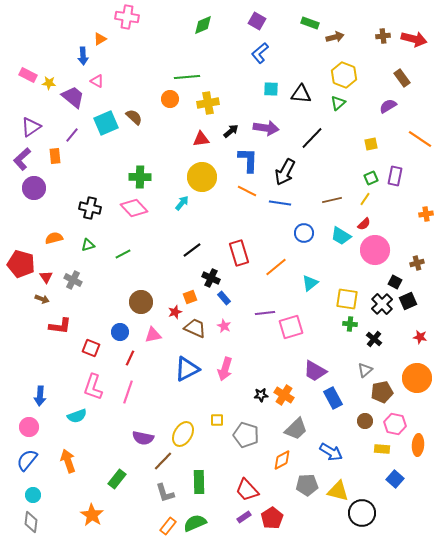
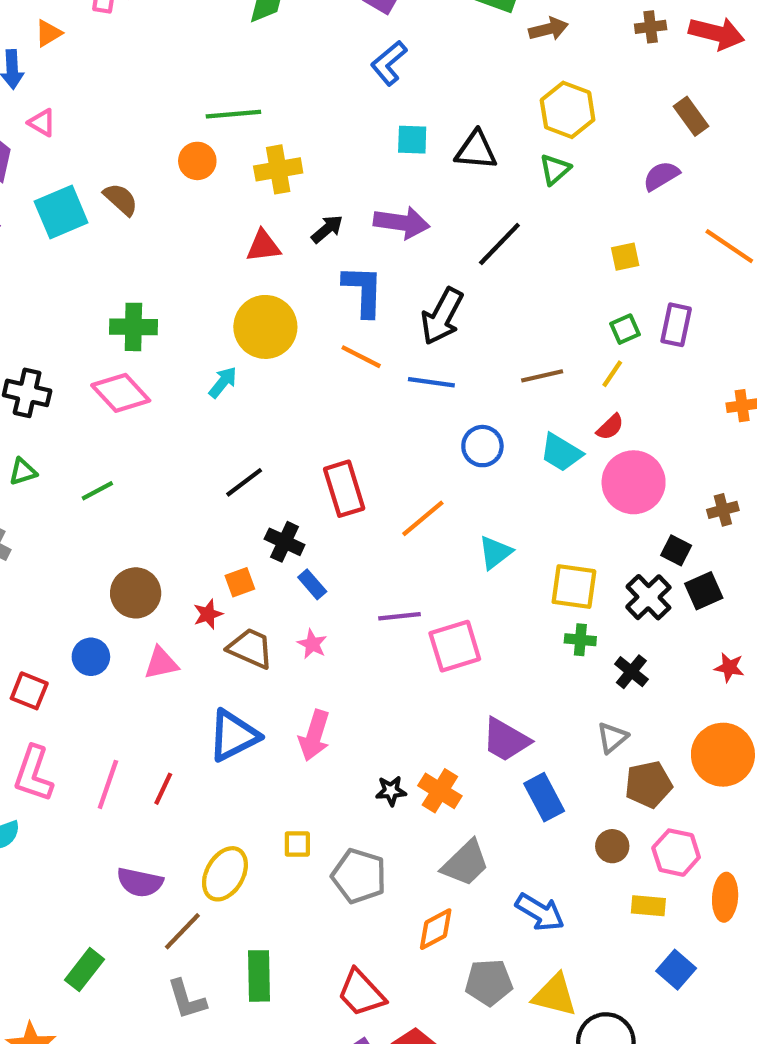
red line: (130, 358) -> (163, 789), moved

